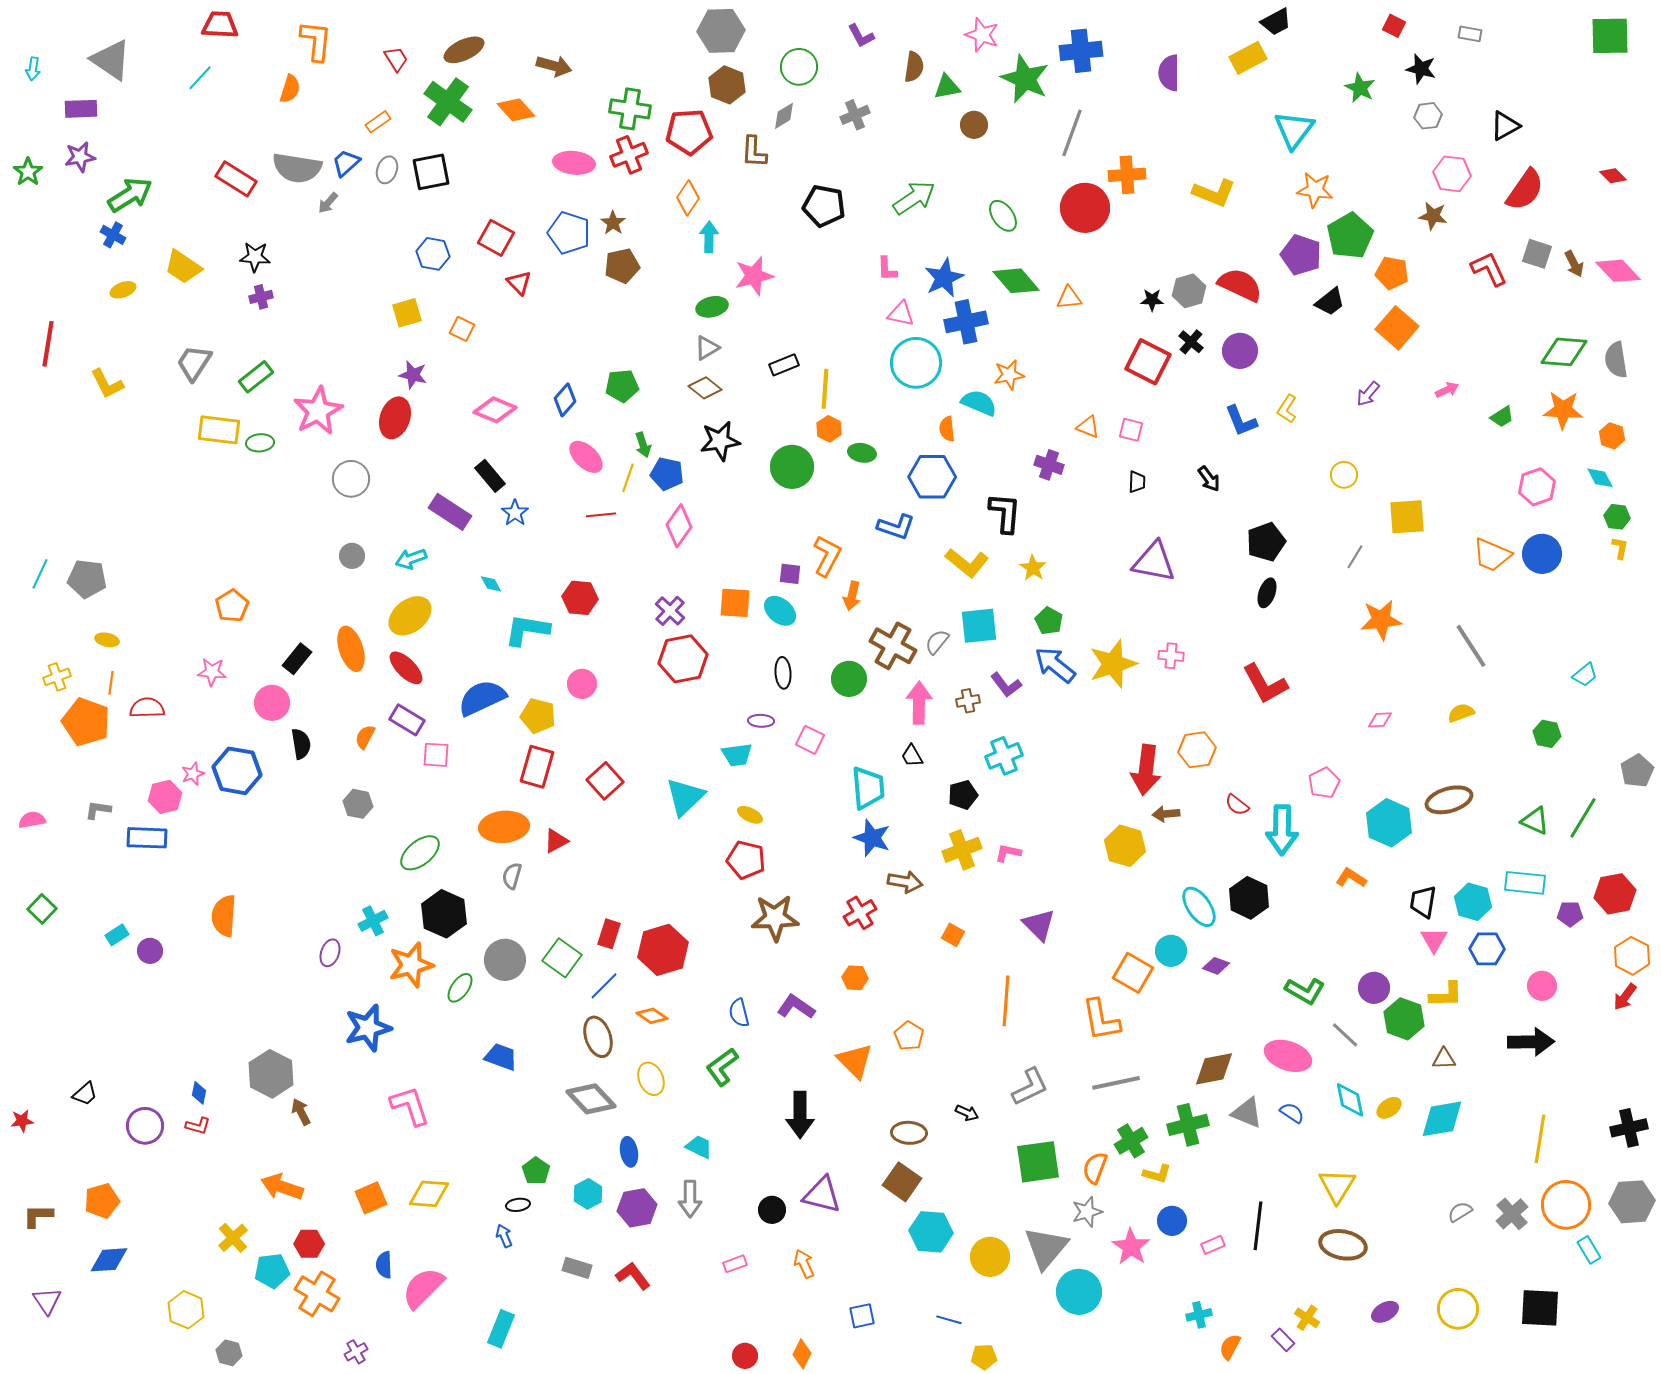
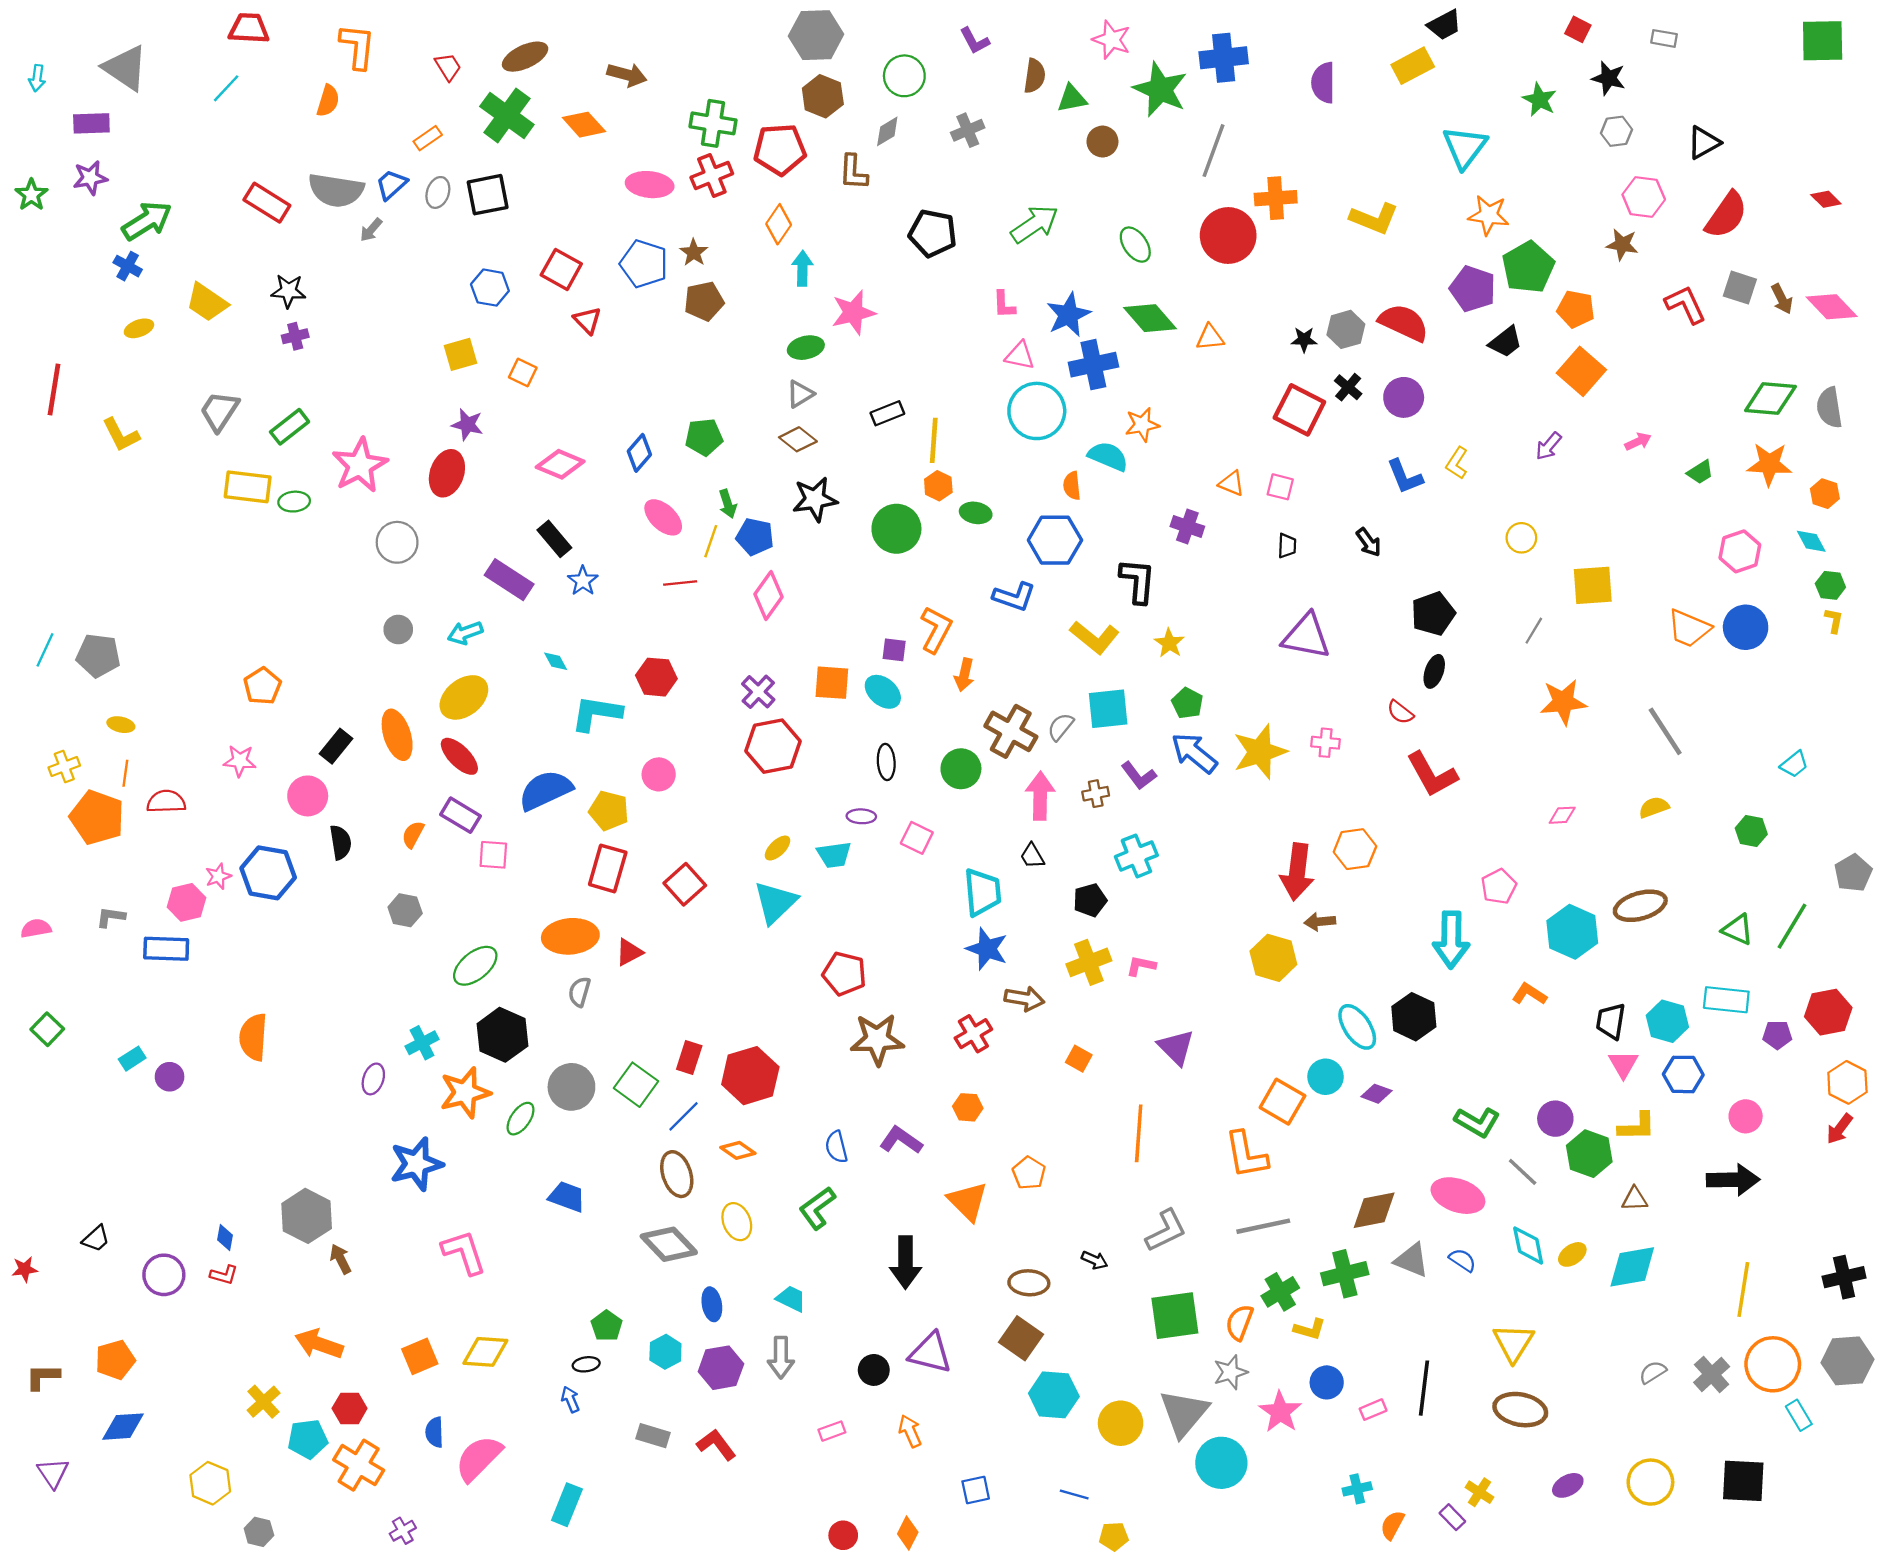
red semicircle: (1237, 805) -> (1400, 712), moved
yellow ellipse: (750, 815) -> (778, 848), moved, turned -70

